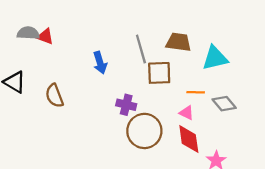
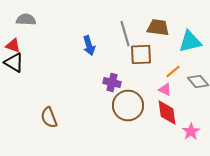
red triangle: (45, 36) -> (13, 46), moved
orange line: (196, 92) -> (173, 72), turned -42
brown semicircle: (54, 96) -> (49, 118), moved

